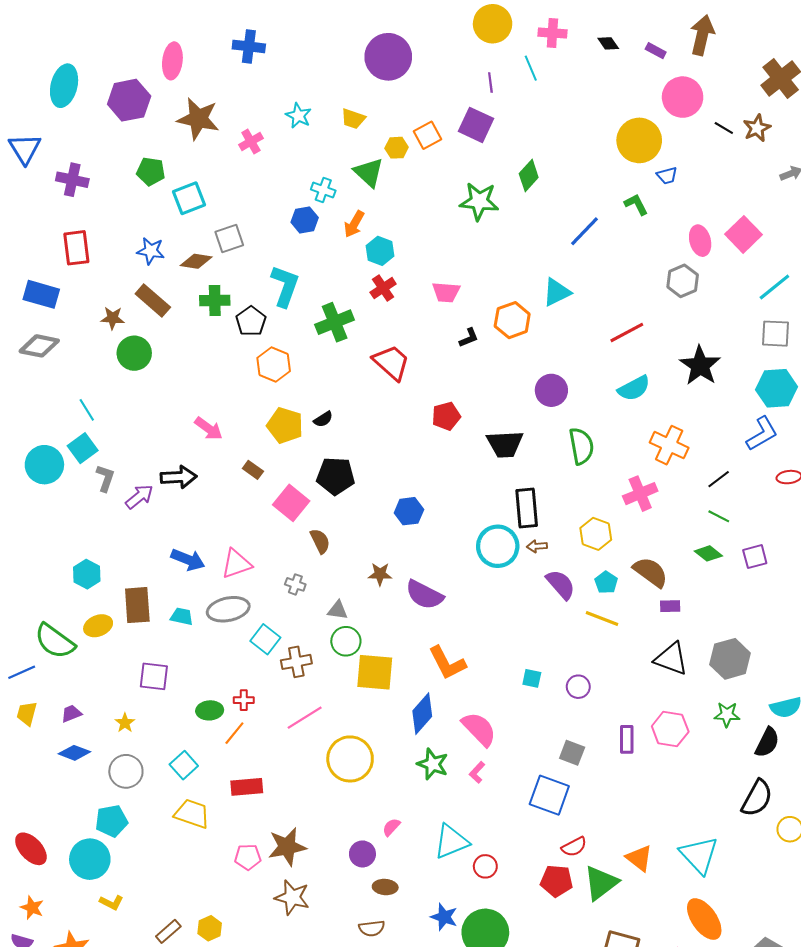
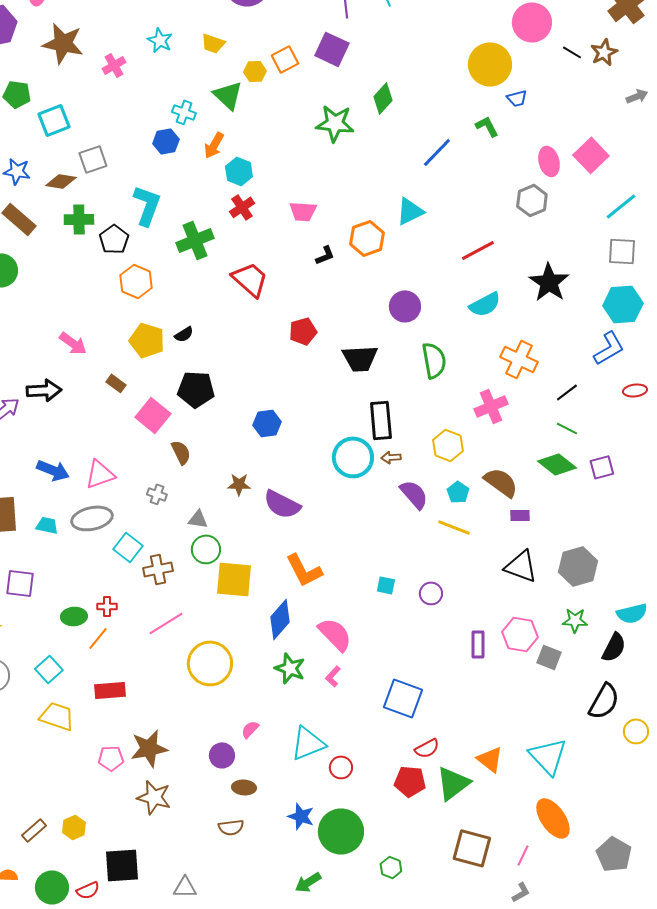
green diamond: (708, 553) -> (557, 464), size x1.4
gray square: (572, 753) -> (549, 657), moved

